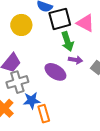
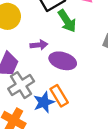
purple arrow: (76, 60) -> (39, 45), moved
orange rectangle: (44, 114) -> (59, 96), moved

